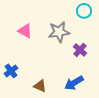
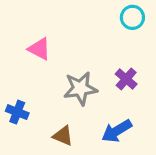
gray star: (59, 32) -> (80, 88), moved
blue cross: (11, 71) -> (17, 112), turned -32

